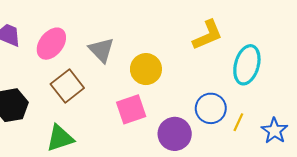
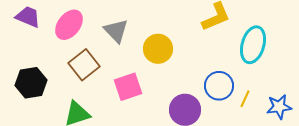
pink square: (131, 109) -> (128, 87), moved
blue star: (275, 131) -> (279, 107), turned 30

